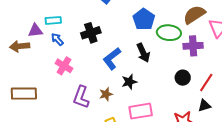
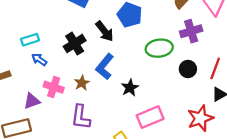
purple triangle: (35, 31) -> (32, 101), moved
green ellipse: (169, 33) -> (159, 48), moved
black arrow: (143, 53) -> (105, 31), moved
brown star: (106, 94) -> (82, 83), moved

